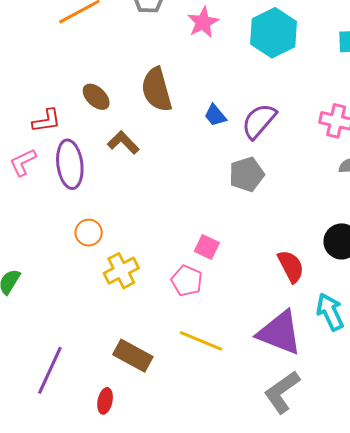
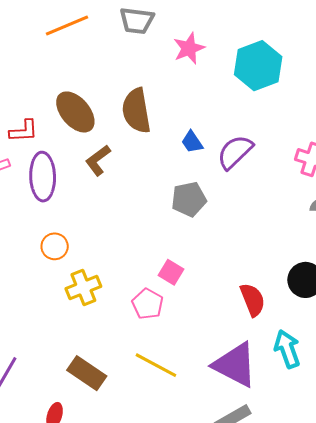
brown ellipse: (96, 97) -> (75, 112), size x1.5
brown L-shape: (123, 143) -> (98, 160), turned -88
gray pentagon: (247, 174) -> (189, 199), moved

